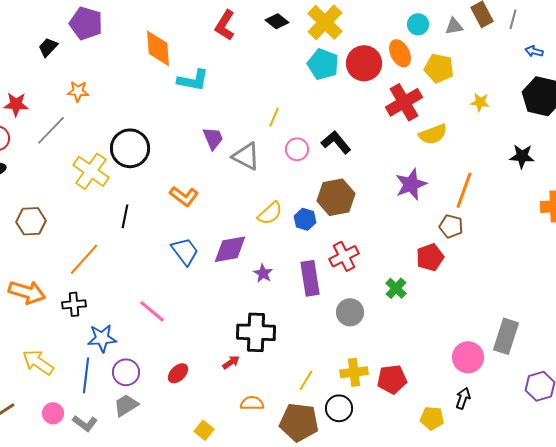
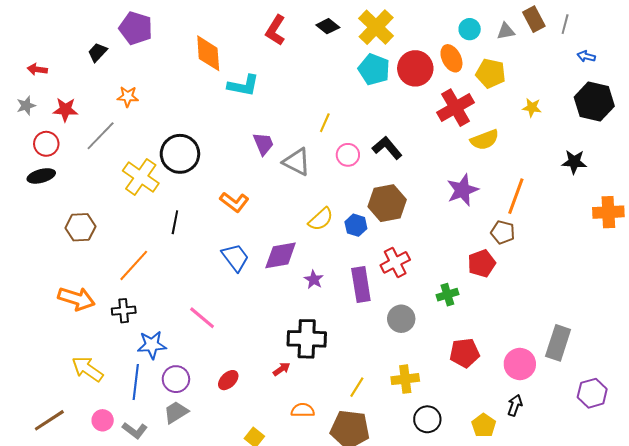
green cross: (396, 288) -> (447, 295), turned 30
red pentagon: (392, 379) -> (465, 353), moved
black circle: (339, 408) -> (427, 419), moved
yellow pentagon: (432, 418) -> (484, 425), turned 30

